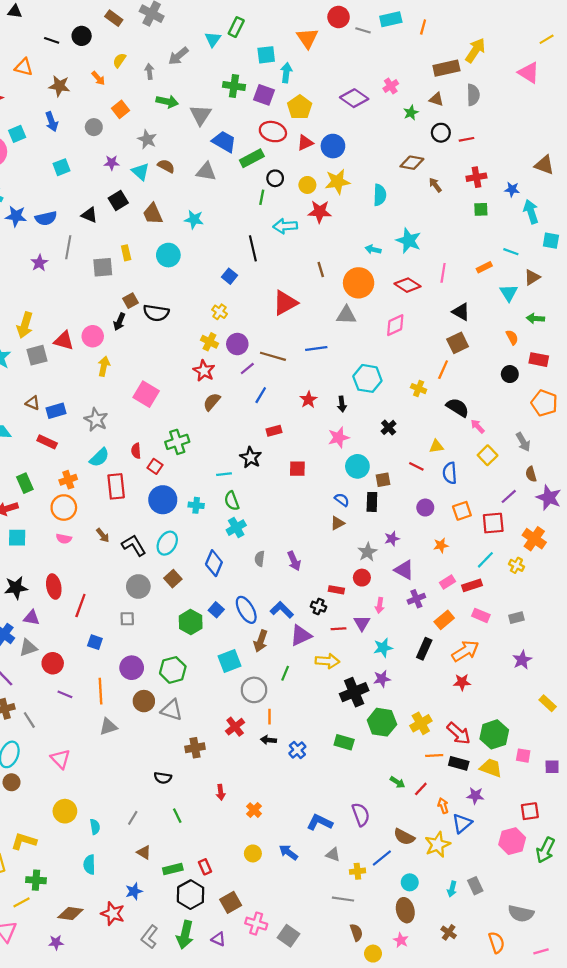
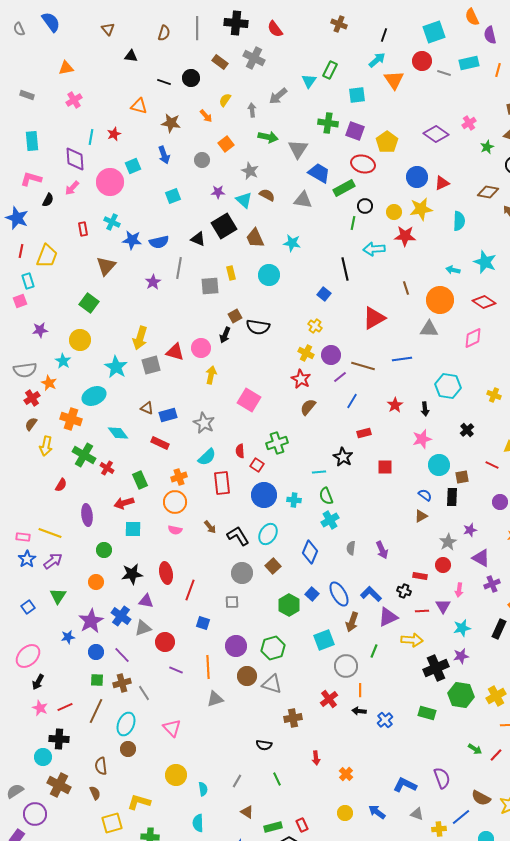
cyan arrow: (286, 73) -> (377, 60), moved, turned 42
red triangle: (305, 143) -> (442, 183), moved
black square: (118, 201) -> (224, 226), size x1.4

